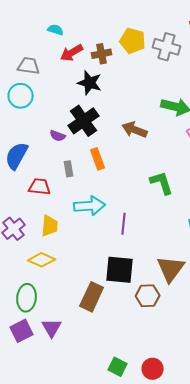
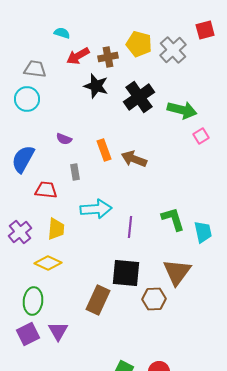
gray cross: (167, 47) -> (173, 50), turned 32
black cross: (84, 121) -> (139, 97), moved
brown arrow: (135, 130) -> (134, 159), moved
orange rectangle: (98, 159) -> (104, 150), moved
green L-shape: (162, 183) -> (173, 219), moved

